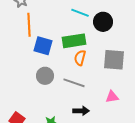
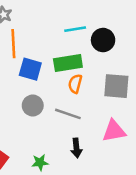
cyan line: (80, 13) -> (75, 29), turned -30
pink triangle: (112, 97) -> (114, 131), size x1.5
black arrow: (81, 111) -> (76, 148), turned 84

